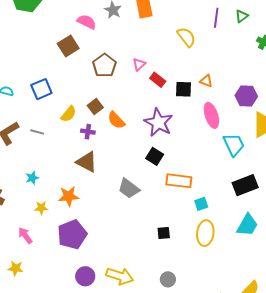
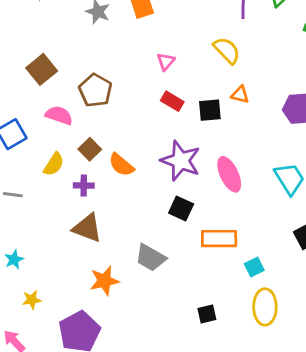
pink semicircle: (87, 22) -> (59, 115), moved
yellow semicircle: (186, 37) -> (227, 50), moved
pink triangle: (139, 64) -> (166, 61), moved
pink ellipse: (211, 115) -> (229, 174), moved
orange star: (69, 196) -> (104, 281), moved

